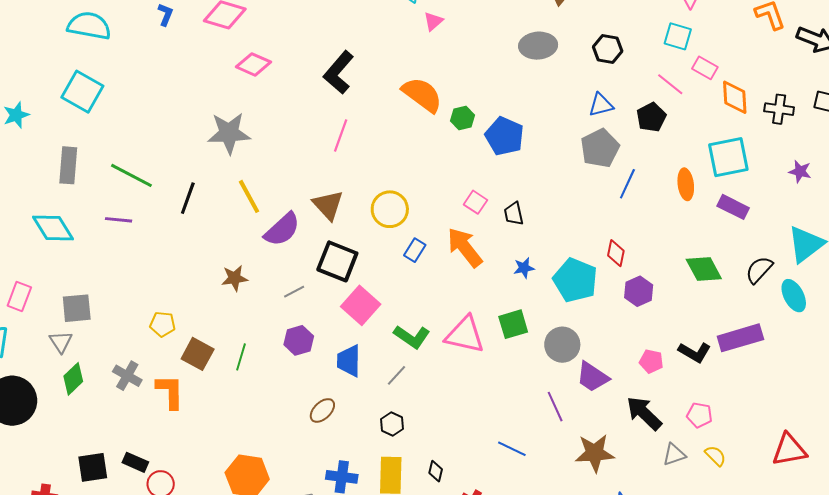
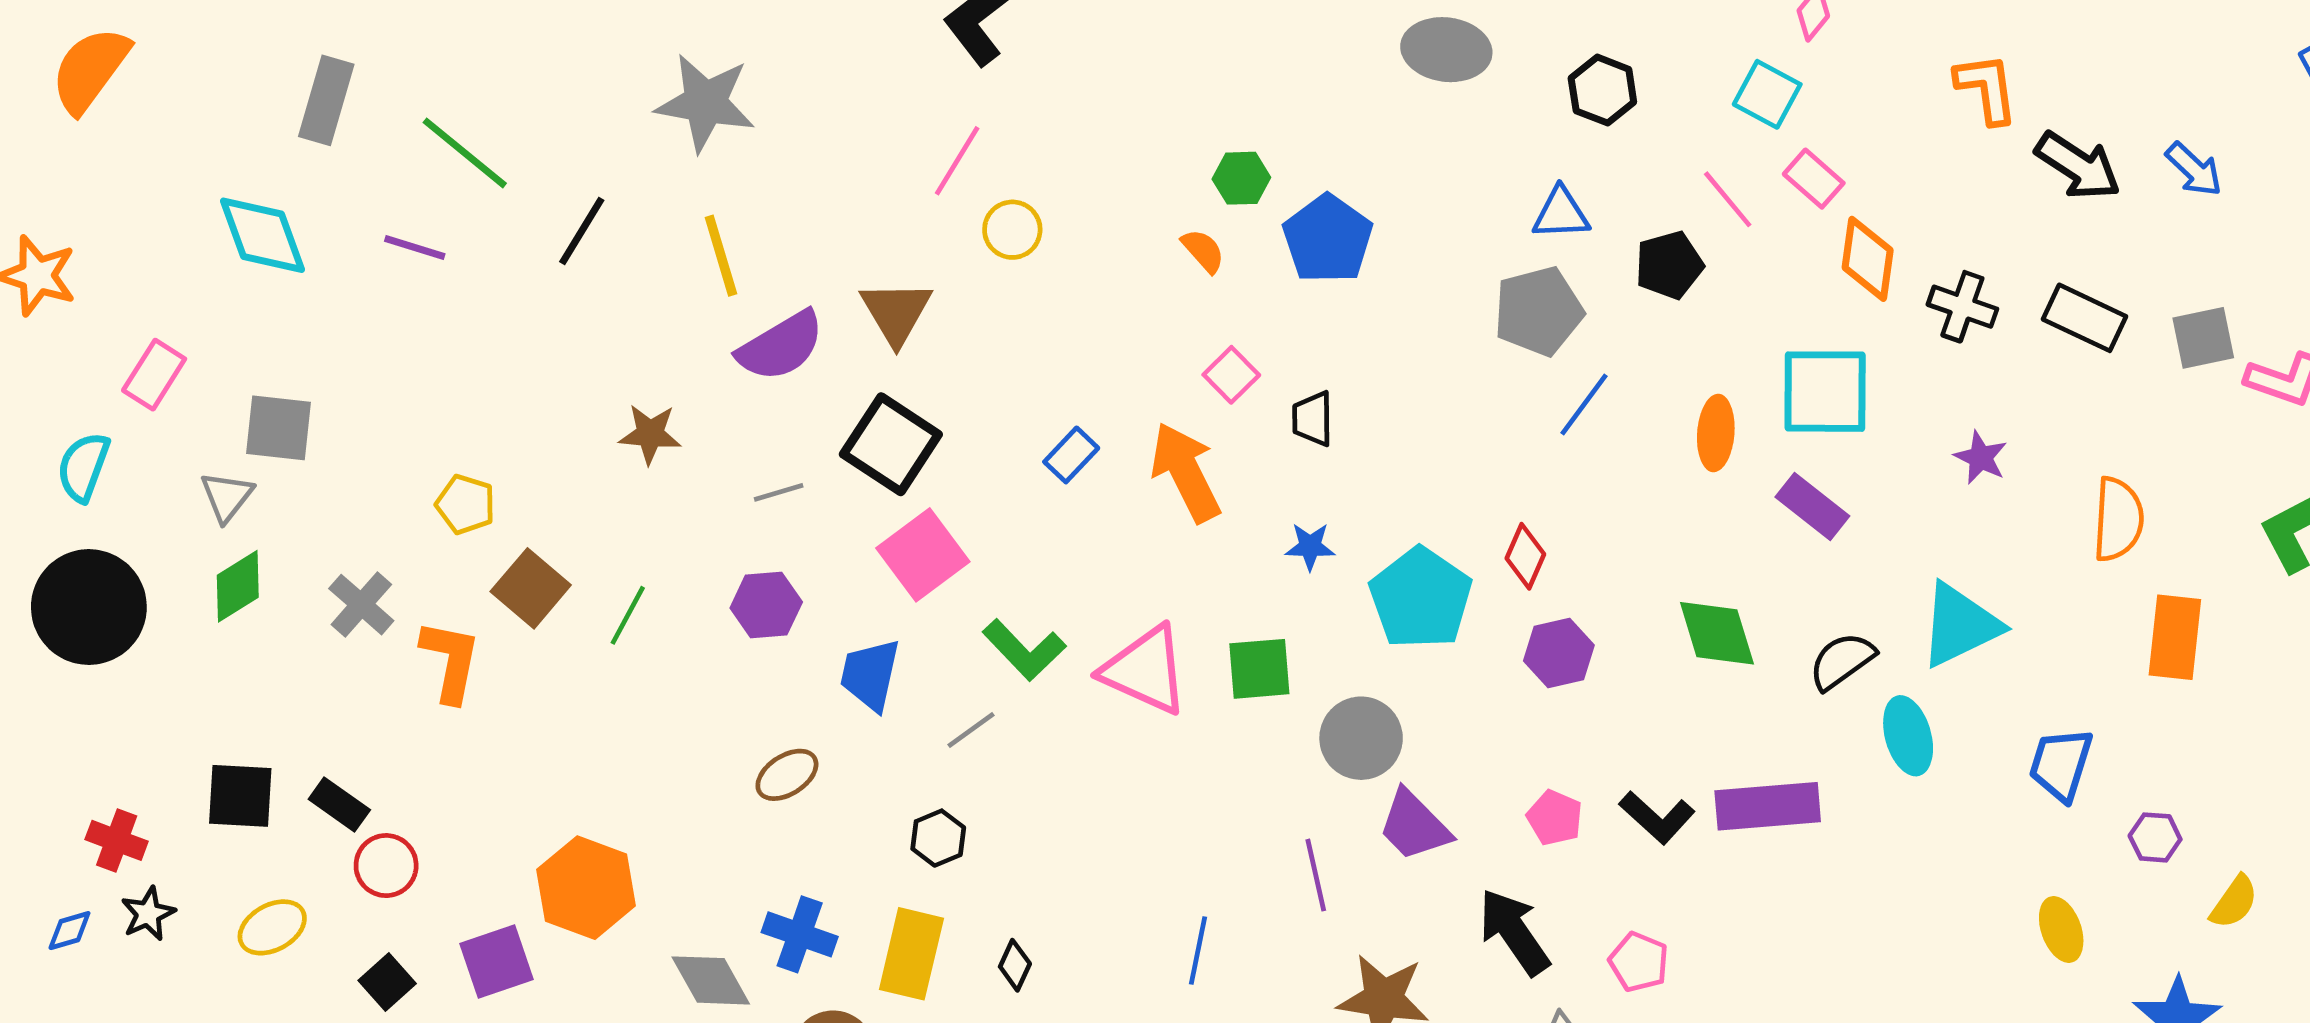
orange semicircle: (422, 95) -> (1203, 251), moved, size x0.5
yellow circle: (390, 209) -> (1012, 230), moved, size x0.7
blue line: (512, 449) -> (1198, 951), turned 64

